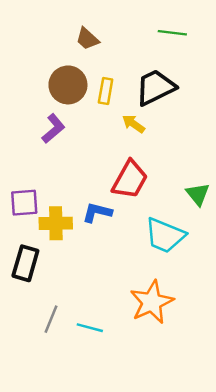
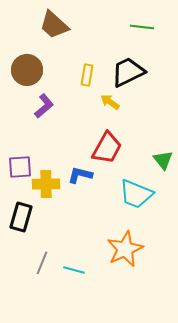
brown trapezoid: (87, 39) -> (54, 25), moved, size x1.5
brown circle: (68, 85) -> (27, 70), moved

